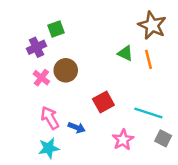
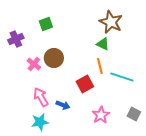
brown star: (152, 25) -> (111, 22), moved
purple cross: (37, 47) -> (16, 39), moved
orange line: (148, 59) -> (100, 66), moved
cyan line: (148, 113) -> (122, 77), moved

